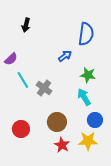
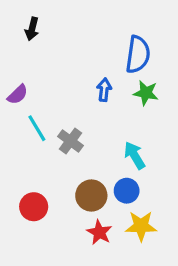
black arrow: (26, 25) -> (32, 29), moved
blue arrow: (65, 56) -> (104, 90), turned -48
green star: (88, 75) -> (146, 93), moved
blue circle: (95, 120) -> (127, 191), moved

